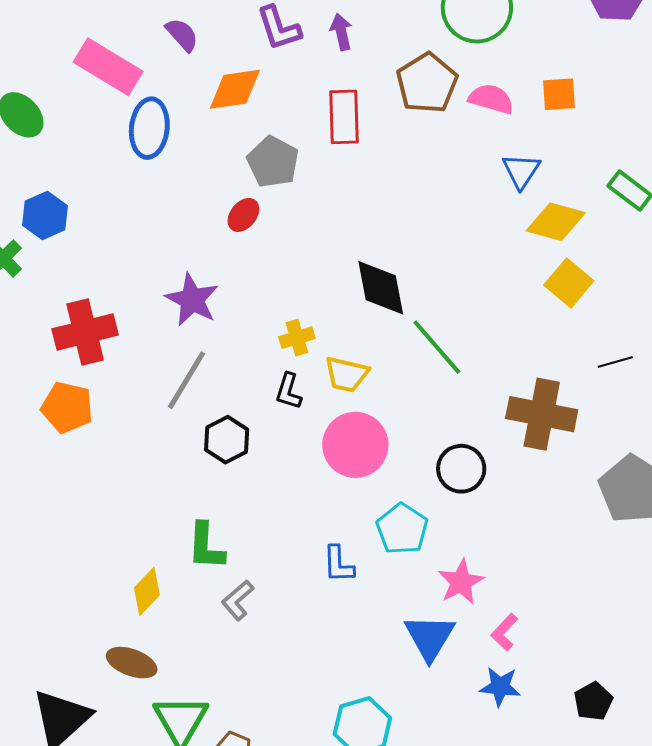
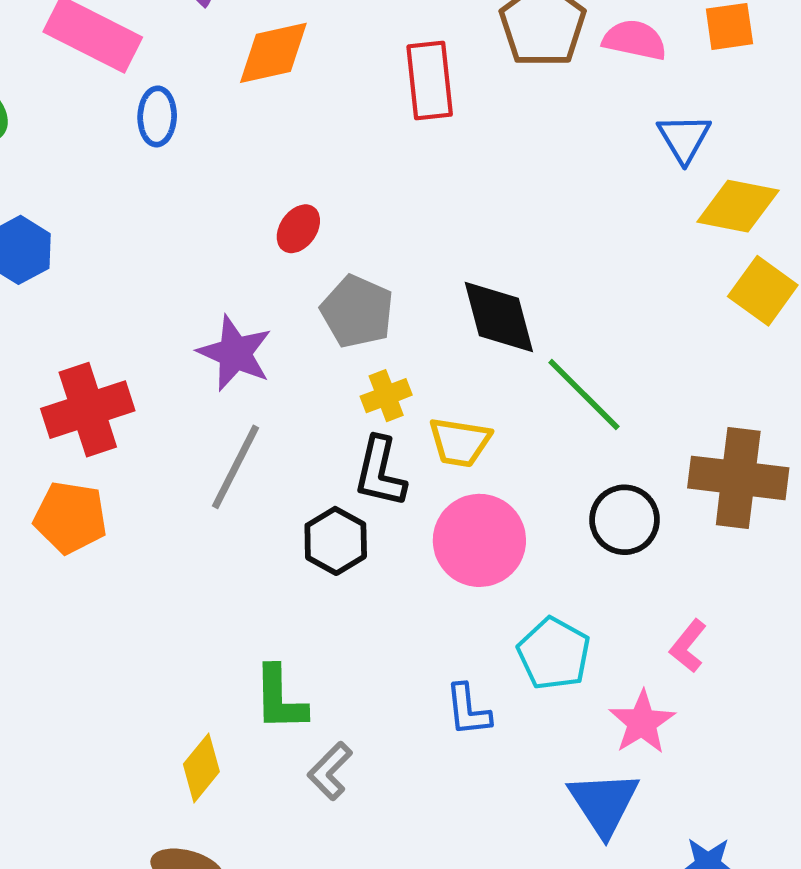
blue ellipse: (149, 128) -> (157, 116), size x0.7
gray pentagon: (273, 162) -> (357, 312), moved
black L-shape: (289, 391) -> (380, 472), size x1.4
black hexagon: (227, 440) -> (336, 541), moved
black circle: (461, 469) -> (625, 520), moved
pink L-shape: (504, 632) -> (688, 646), moved

